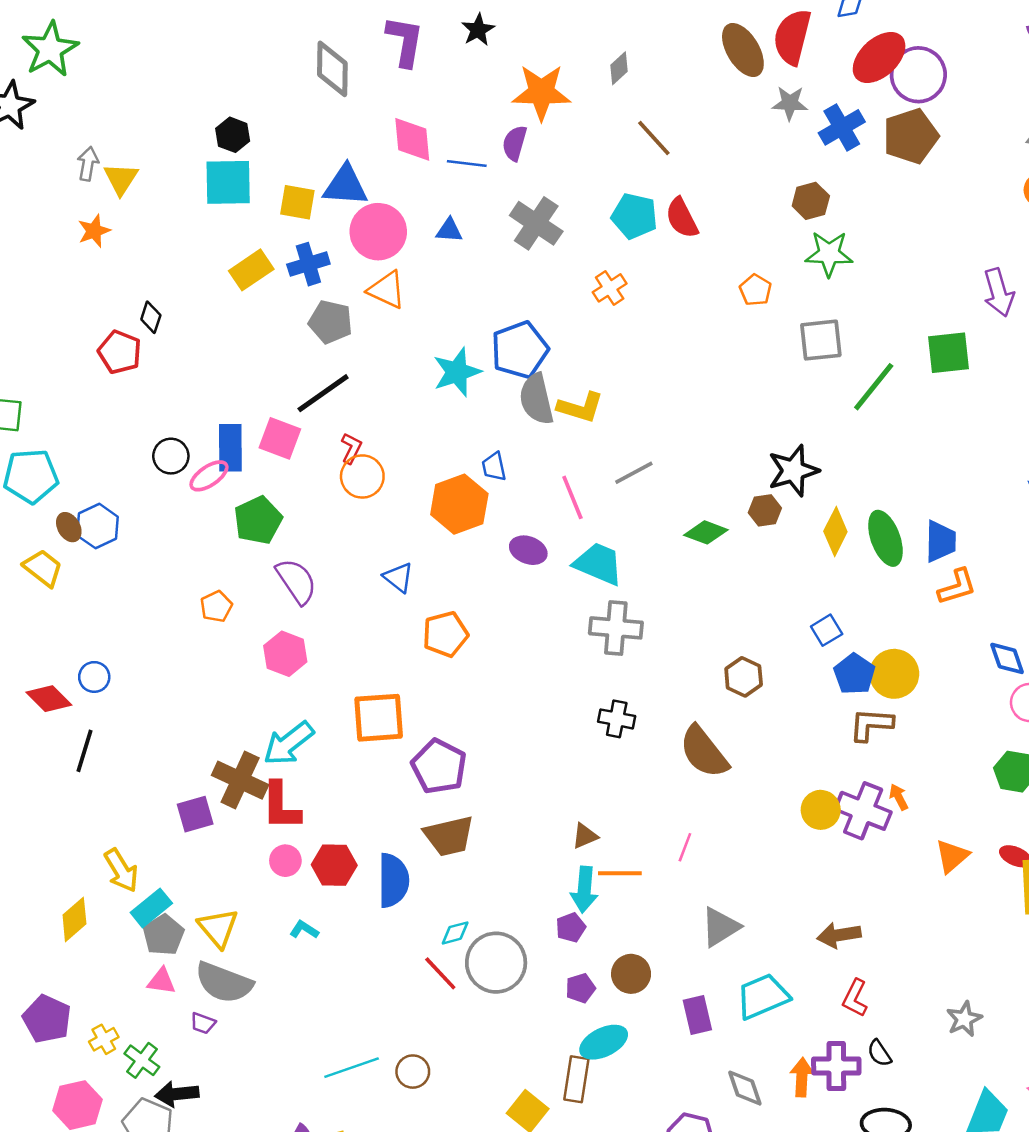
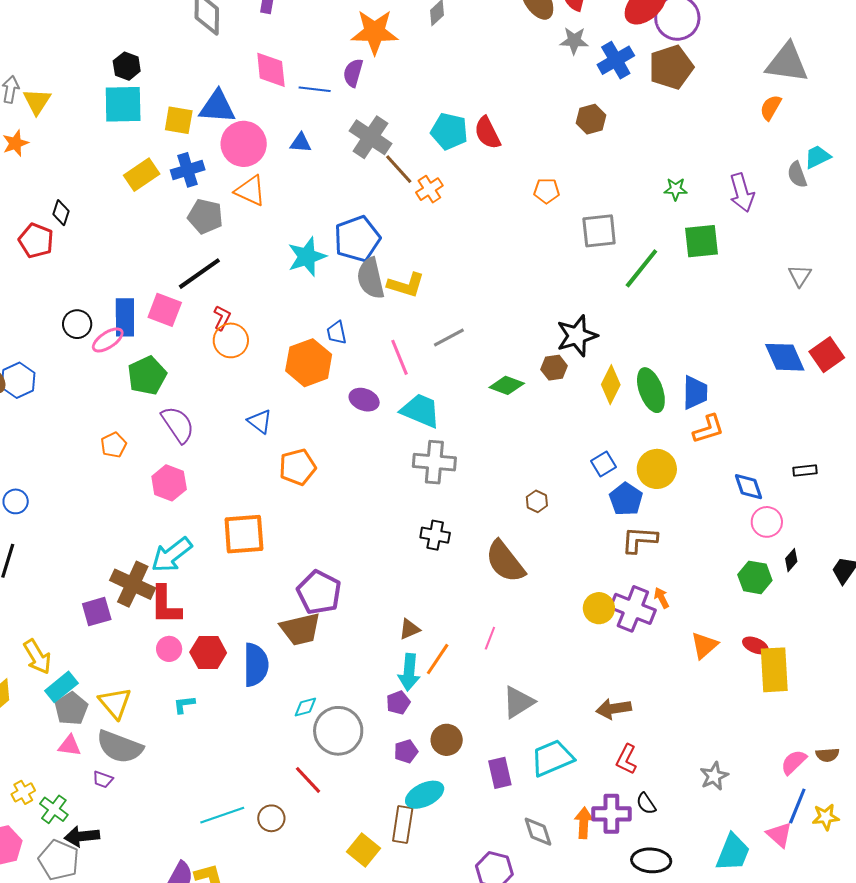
brown line: (654, 138) -> (399, 169), moved
green star: (829, 254) -> (676, 189), moved, size x0.6
orange pentagon: (755, 290) -> (547, 191), turned -30
yellow circle: (894, 674) -> (657, 469), moved
brown hexagon: (744, 677) -> (537, 501), size x0.7
purple pentagon: (439, 767) -> (319, 592), moved
orange line: (620, 873) -> (438, 659), turned -56
cyan L-shape: (304, 930) -> (184, 704), turned -40
red line: (440, 973) -> (308, 780), moved

